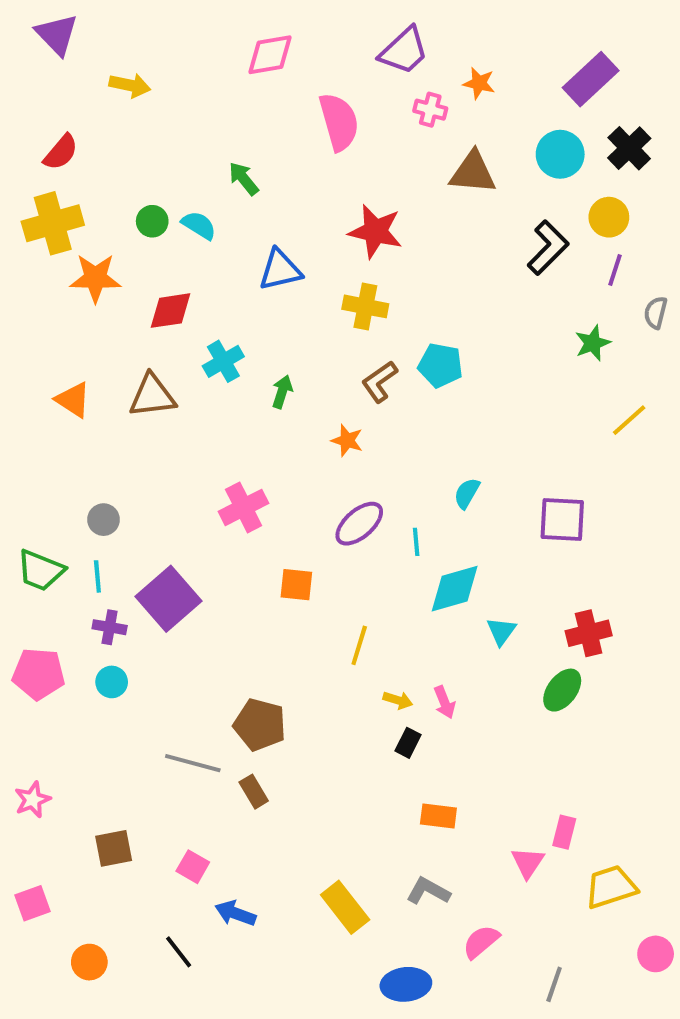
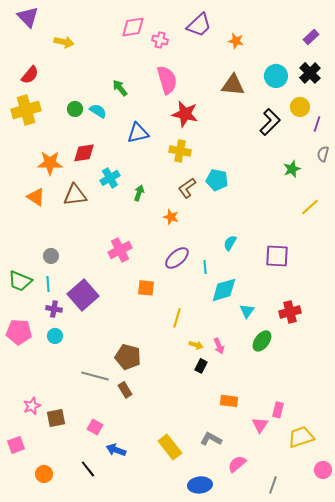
purple rectangle: (591, 79) -> (311, 37), moved, size x0.6
pink cross: (430, 110) -> (160, 40), moved
pink semicircle: (339, 122) -> (167, 80), moved
purple line: (615, 270) -> (317, 124), moved
orange star: (95, 278) -> (50, 163), moved
green ellipse: (562, 690) -> (262, 341), moved
pink star: (32, 800) -> (32, 406), moved
orange rectangle: (438, 816) -> (229, 401), moved

